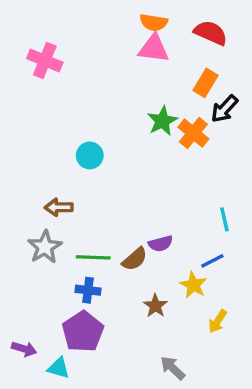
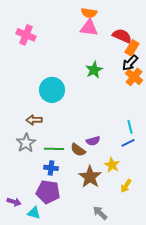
red semicircle: (211, 33) -> (122, 36), moved
orange rectangle: (205, 83) -> (132, 48), moved
orange cross: (193, 133) -> (134, 77), moved
cyan circle: (90, 155) -> (52, 90), size x1.6
brown semicircle: (135, 259) -> (78, 150), turned 77
blue line: (212, 261) -> (128, 143), moved
brown star: (155, 306) -> (90, 177), size x1.6
purple pentagon: (83, 332) -> (48, 192), turned -30

